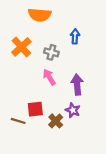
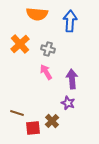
blue arrow: (75, 36) -> (70, 21), moved, size x1.5
red square: (35, 109) -> (33, 128), moved
brown cross: (56, 121) -> (52, 121), moved

